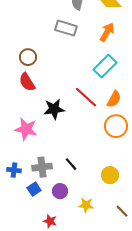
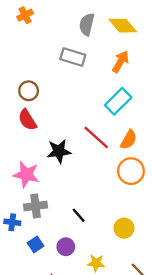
gray cross: (42, 167) -> (36, 206), moved

